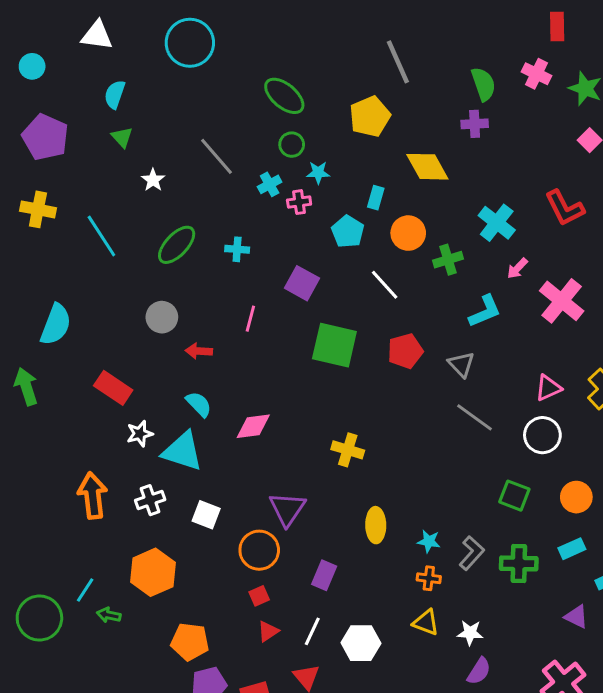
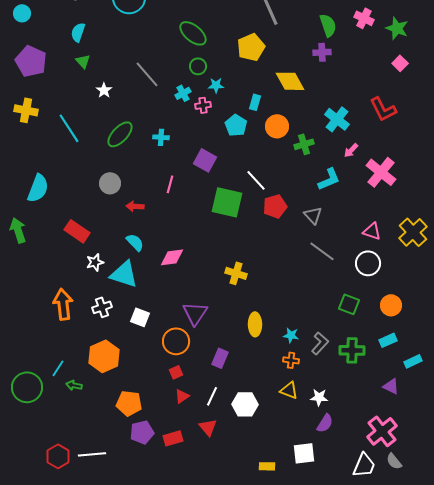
white line: (385, 285) -> (256, 180), moved
pink triangle: (548, 388) -> (372, 231), turned 42

